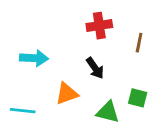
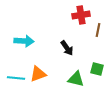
red cross: (99, 26) -> (81, 15), moved
orange triangle: (67, 94) -> (38, 74), moved

